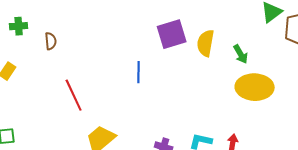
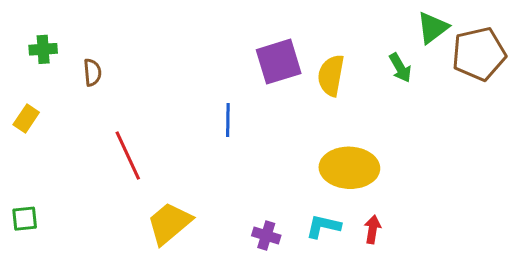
green arrow: (241, 54) -> (400, 68), moved
yellow ellipse: (255, 87) -> (349, 168), moved

